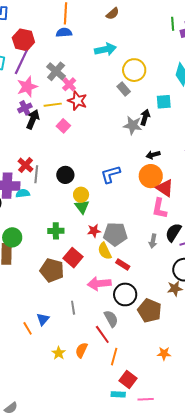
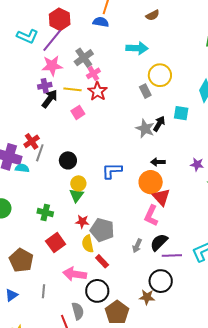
brown pentagon: (52, 270) -> (21, 260), moved

